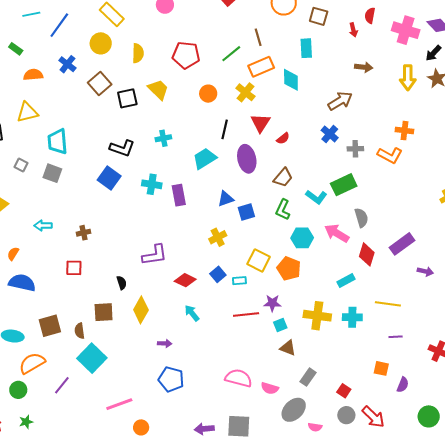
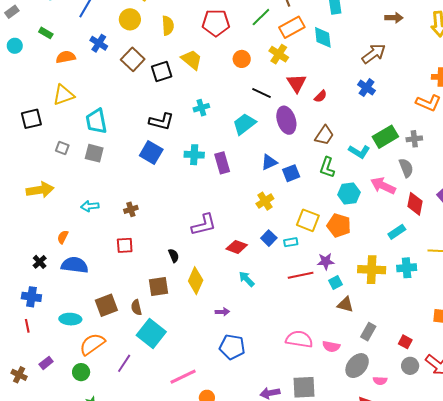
black line: (225, 129) -> (262, 93), turned -72
gray cross: (355, 149) -> (414, 139), moved

